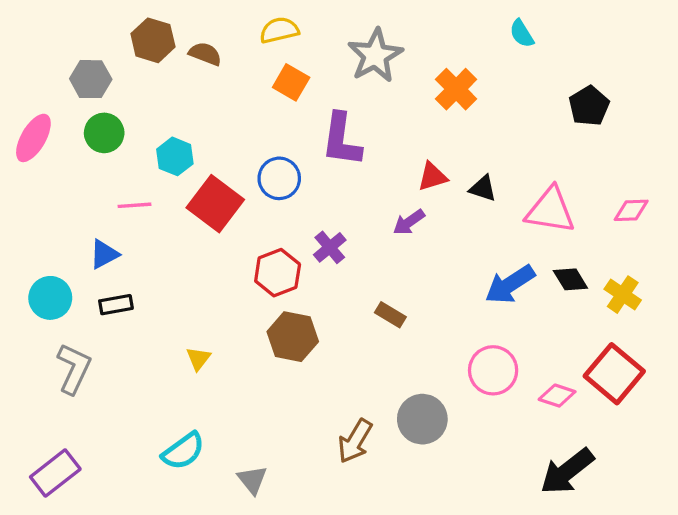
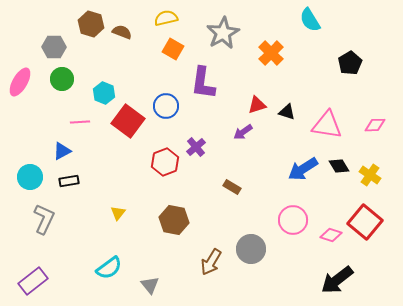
cyan semicircle: (522, 34) -> (310, 20), size x1.4
brown hexagon: (293, 337) -> (174, 220), moved

